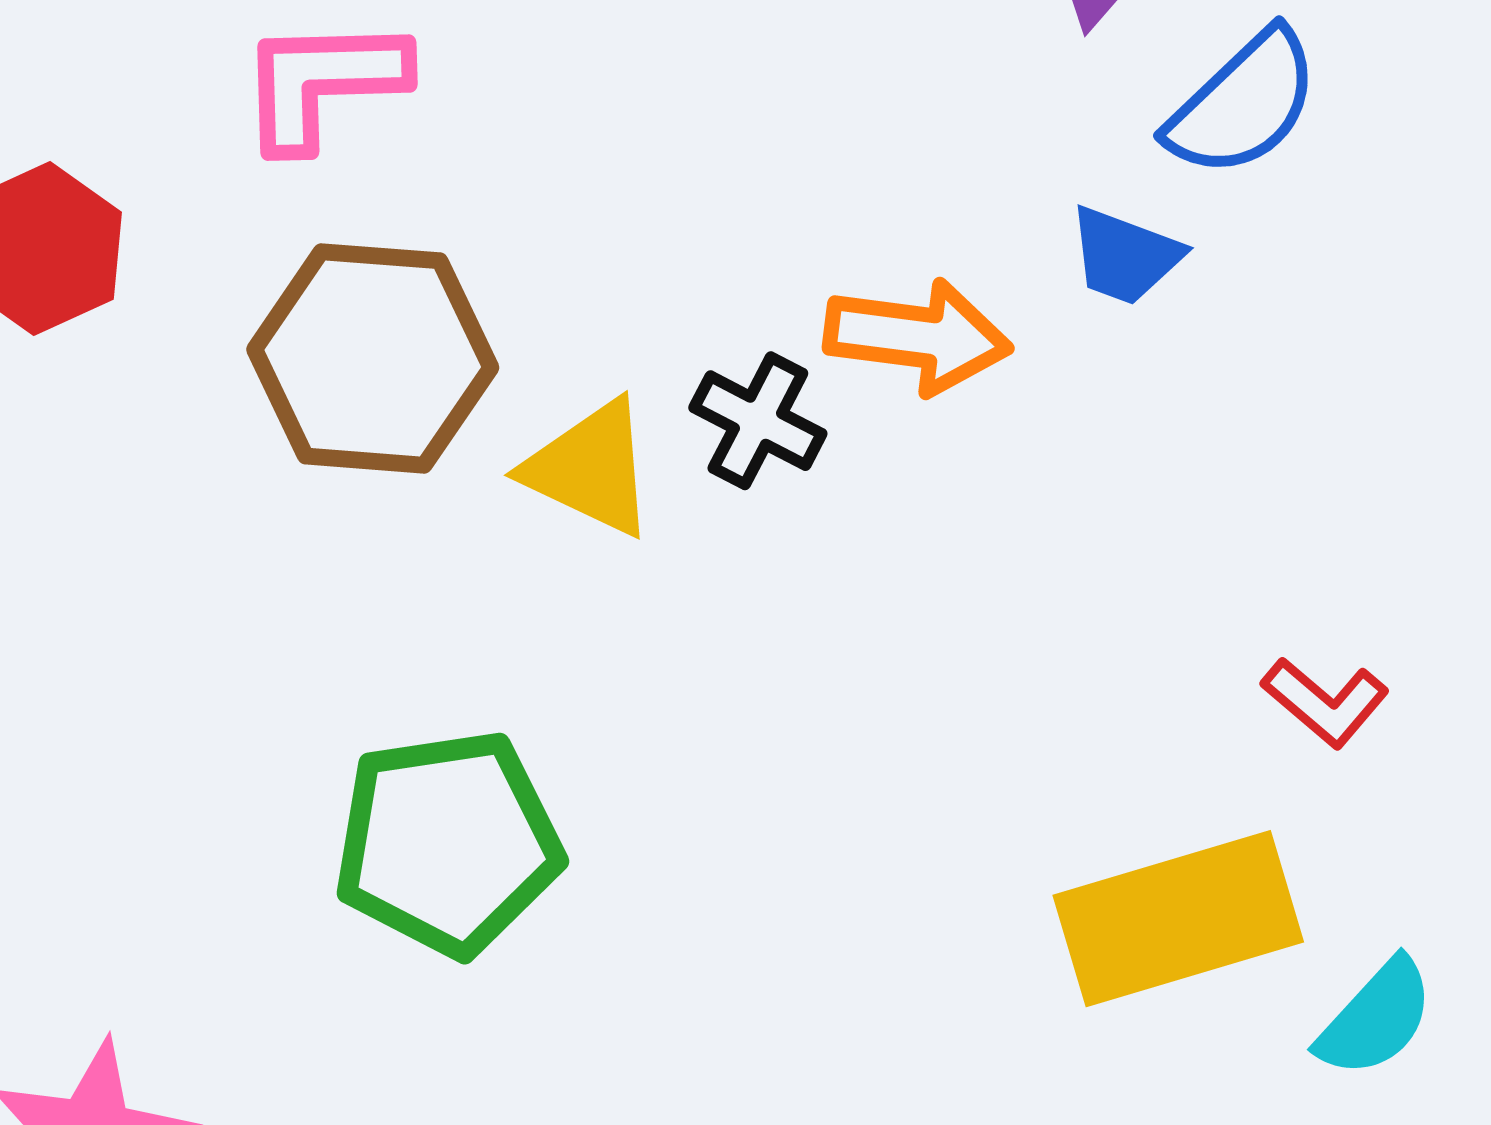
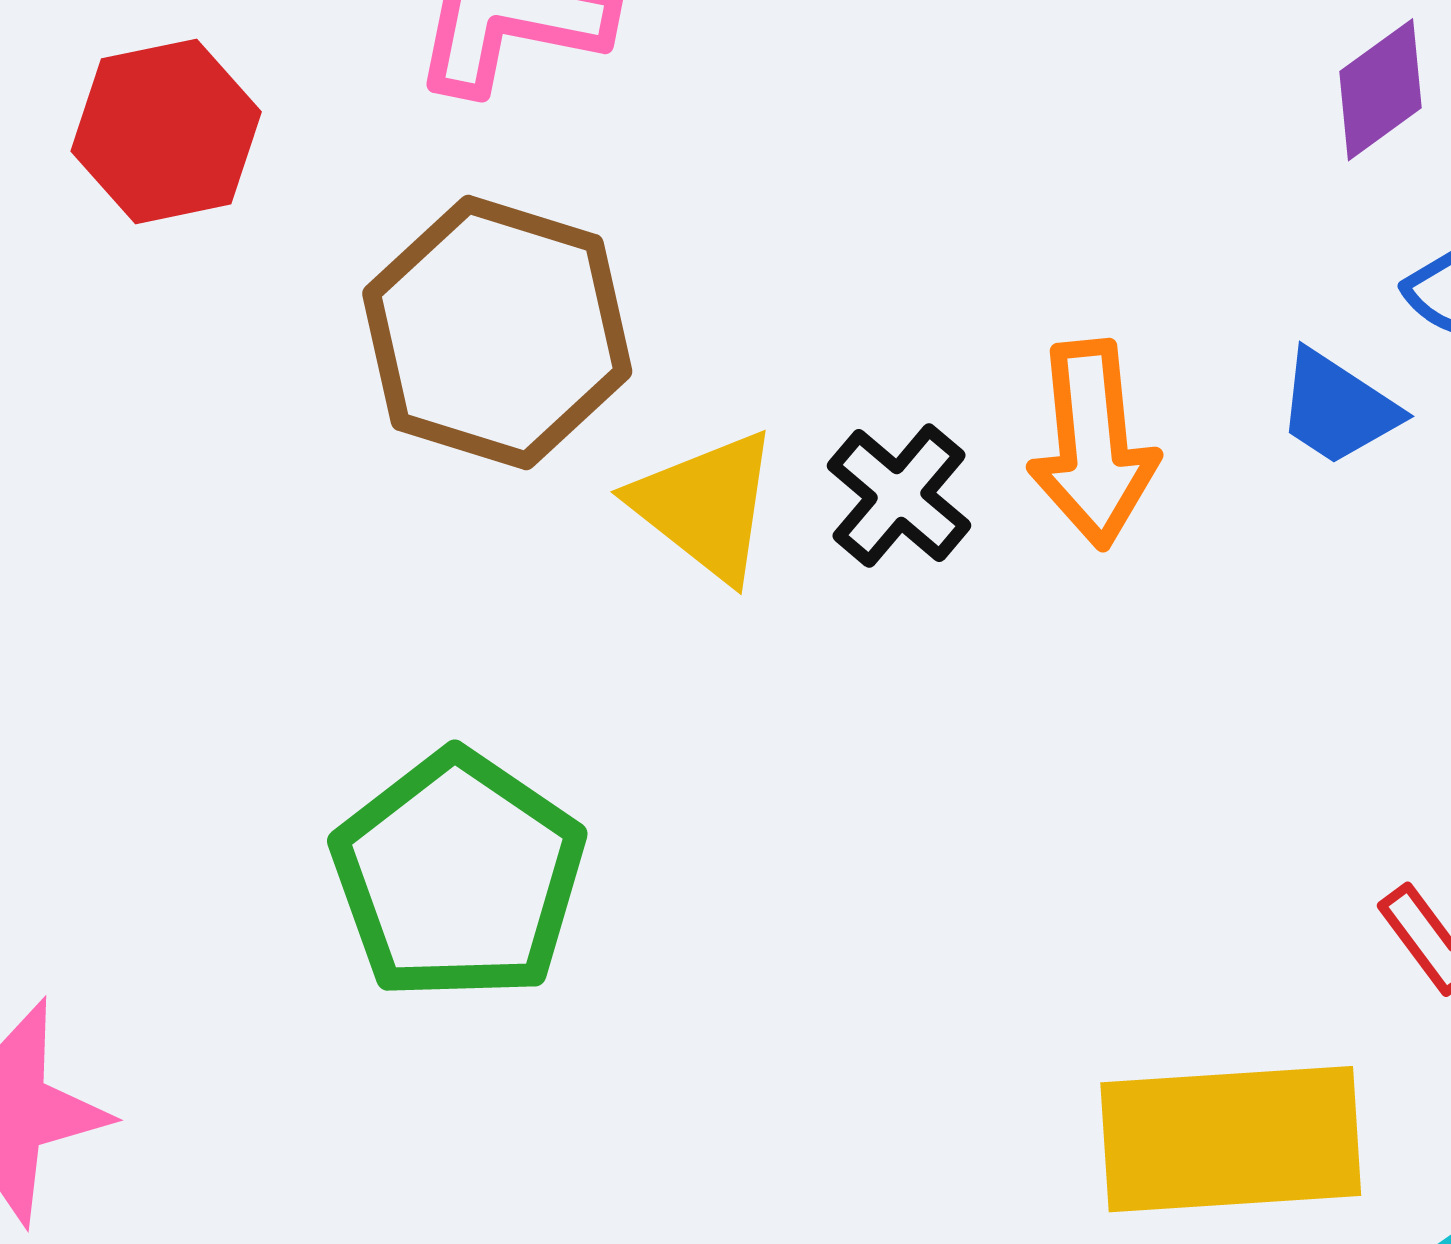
orange arrow: (918, 337) -> (1093, 444), turned 64
green pentagon: (448, 843) -> (458, 876), turned 30

